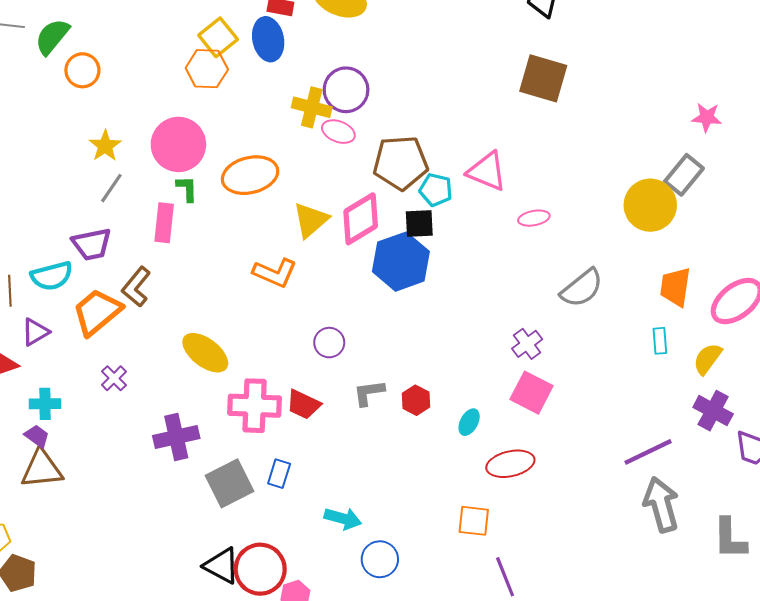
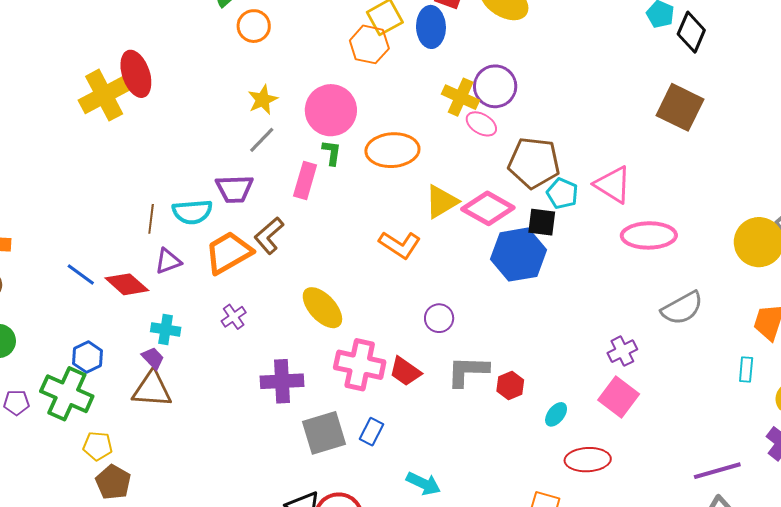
pink ellipse: (534, 218) -> (649, 235), size x1.8
pink diamond: (361, 219) -> (488, 208), turned 51
gray L-shape: (369, 393) -> (468, 371), size x1.4

